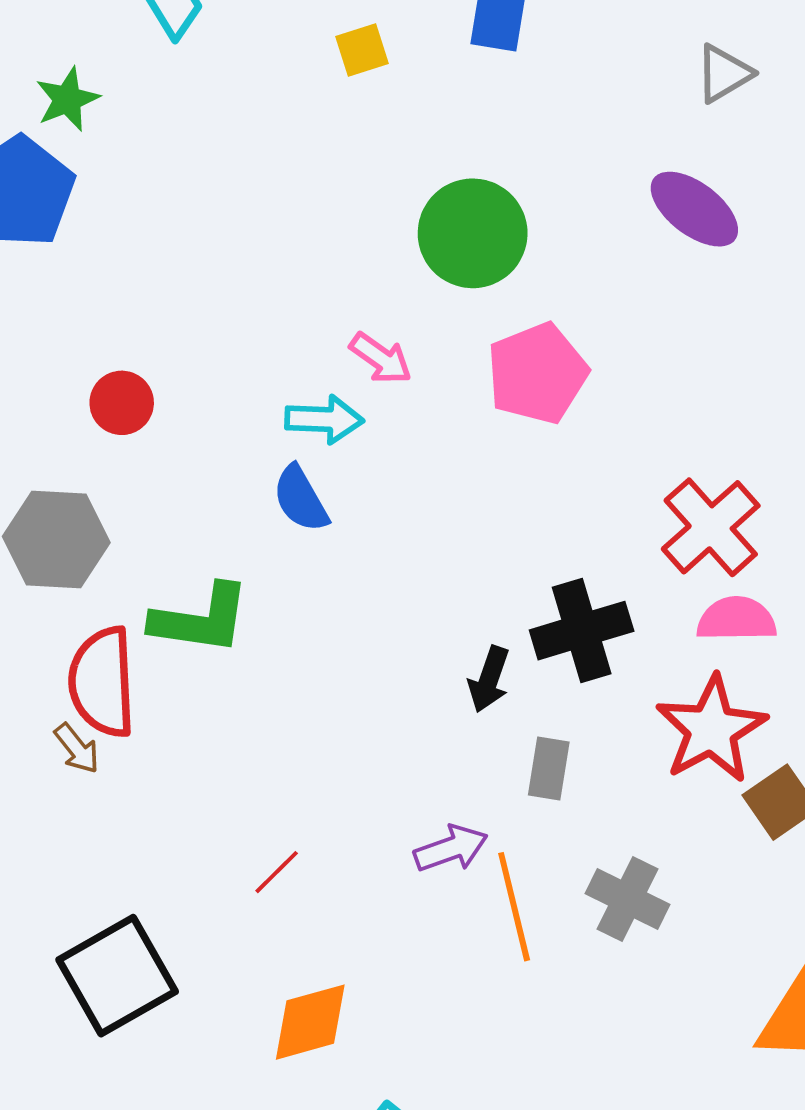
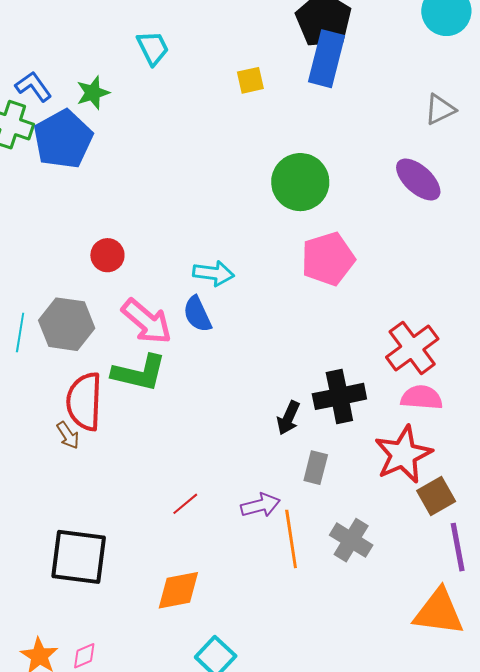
pink arrow: (381, 358) -> (147, 321), moved, size x1.6
red line: (277, 872) -> (185, 504), moved
black square: (117, 976) -> (79, 557), turned 32

